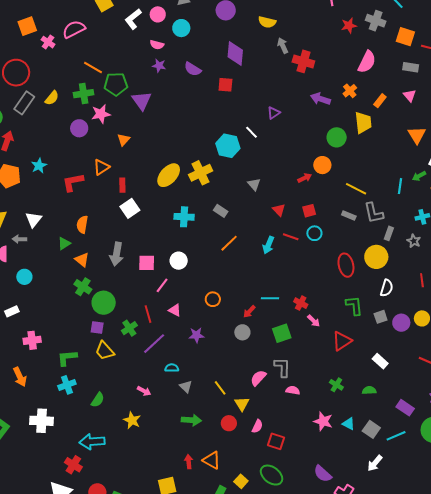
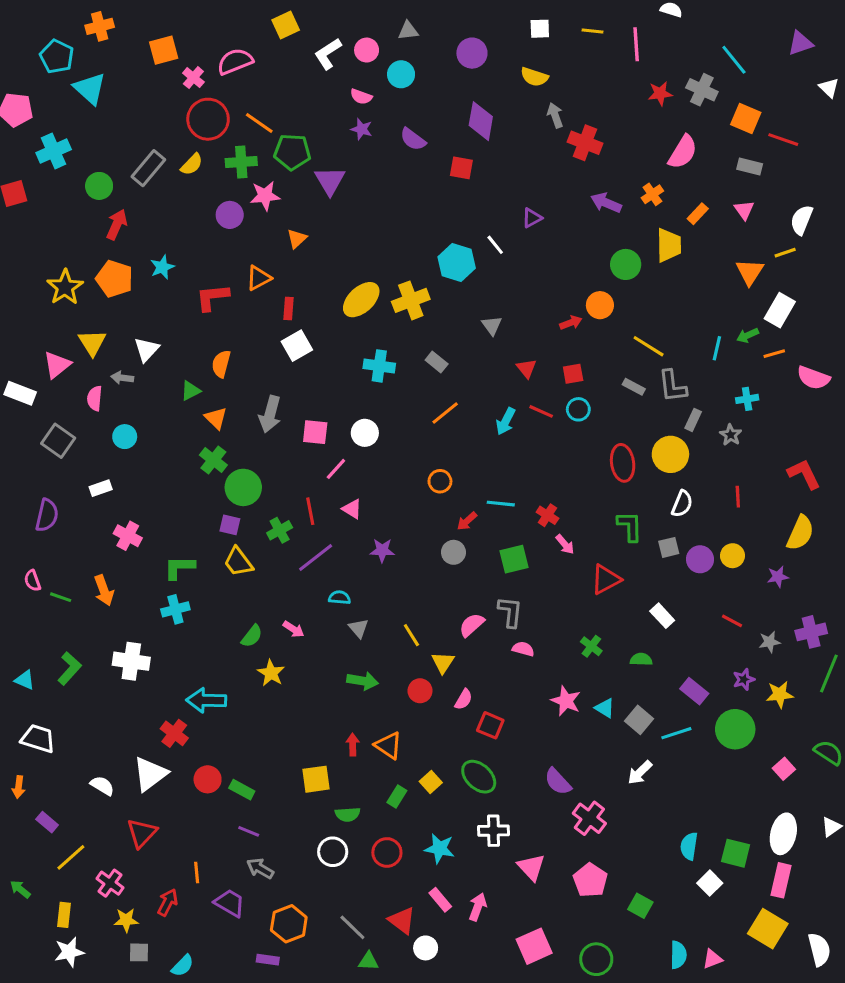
red circle: (16, 73) -> (208, 119), moved
orange circle: (213, 299) -> (440, 481), moved
pink cross: (32, 340) -> (128, 536), turned 30
green semicircle: (98, 400) -> (252, 636), moved

